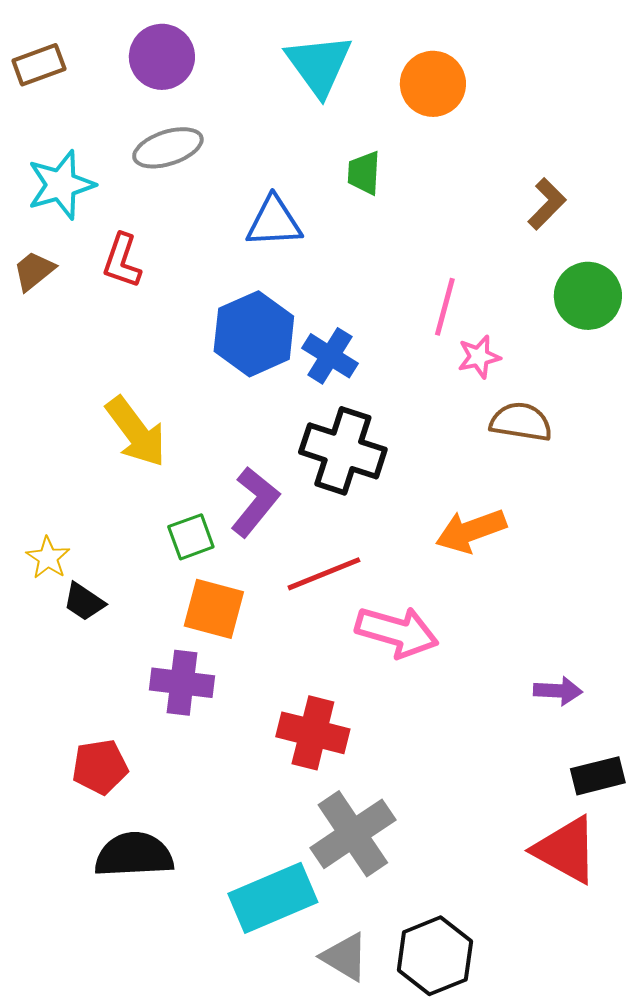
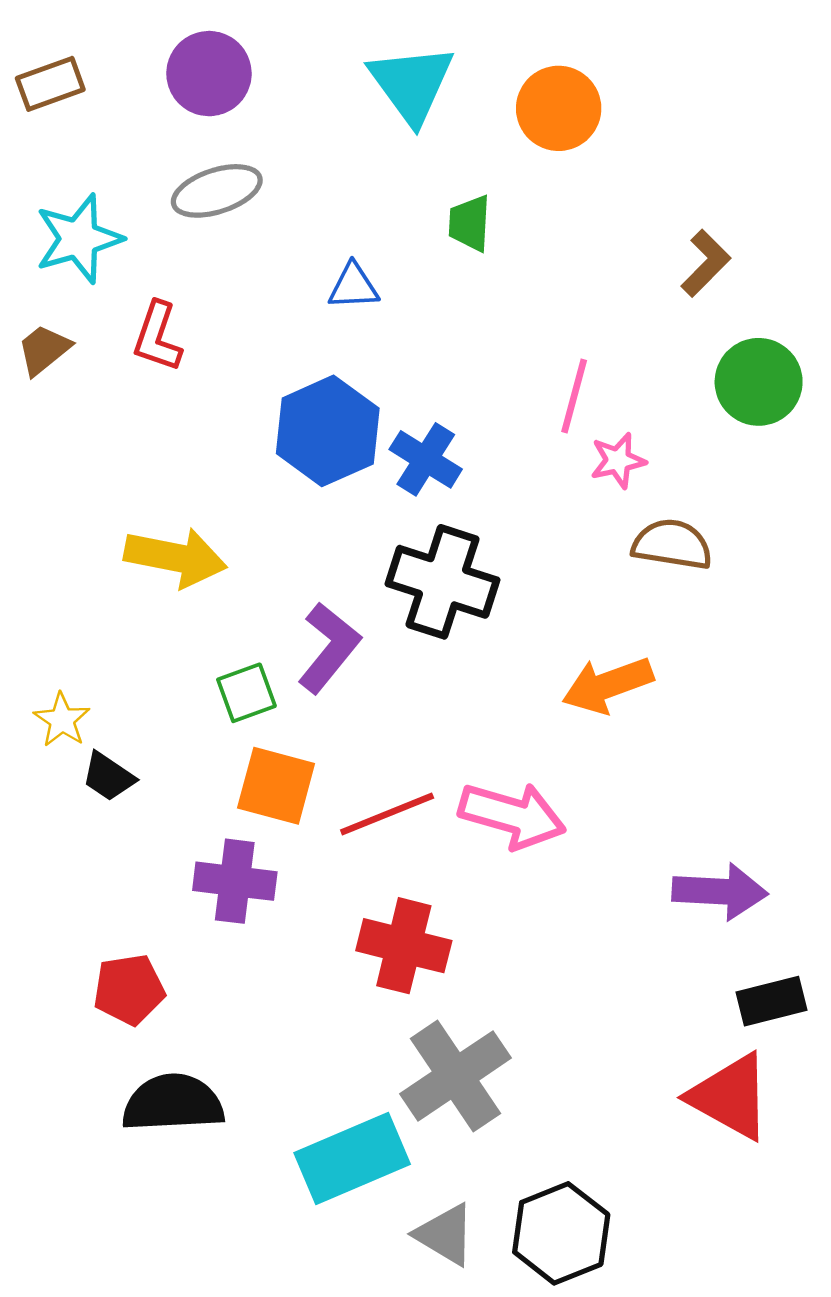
blue triangle: (274, 222) -> (353, 286), size x0.7
yellow arrow: (136, 432) -> (175, 557), turned -42
red line: (324, 574) -> (387, 814), moved
purple arrow: (558, 691) -> (720, 891), size x1.5

